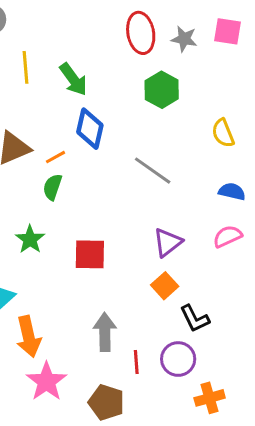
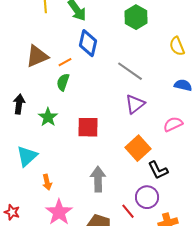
pink semicircle: (227, 236) -> (173, 124), moved
purple triangle: (168, 242) -> (135, 104), moved
orange square: (165, 286) -> (138, 148), size x1.4
orange arrow: (29, 337) -> (47, 182), size x0.6
red line: (136, 362) -> (128, 211), moved, turned -35

